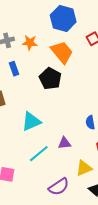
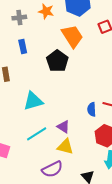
orange star: (30, 43) -> (46, 11), moved
purple triangle: (64, 143) -> (63, 127), turned 32
yellow triangle: (84, 168) -> (65, 147), moved, turned 30

